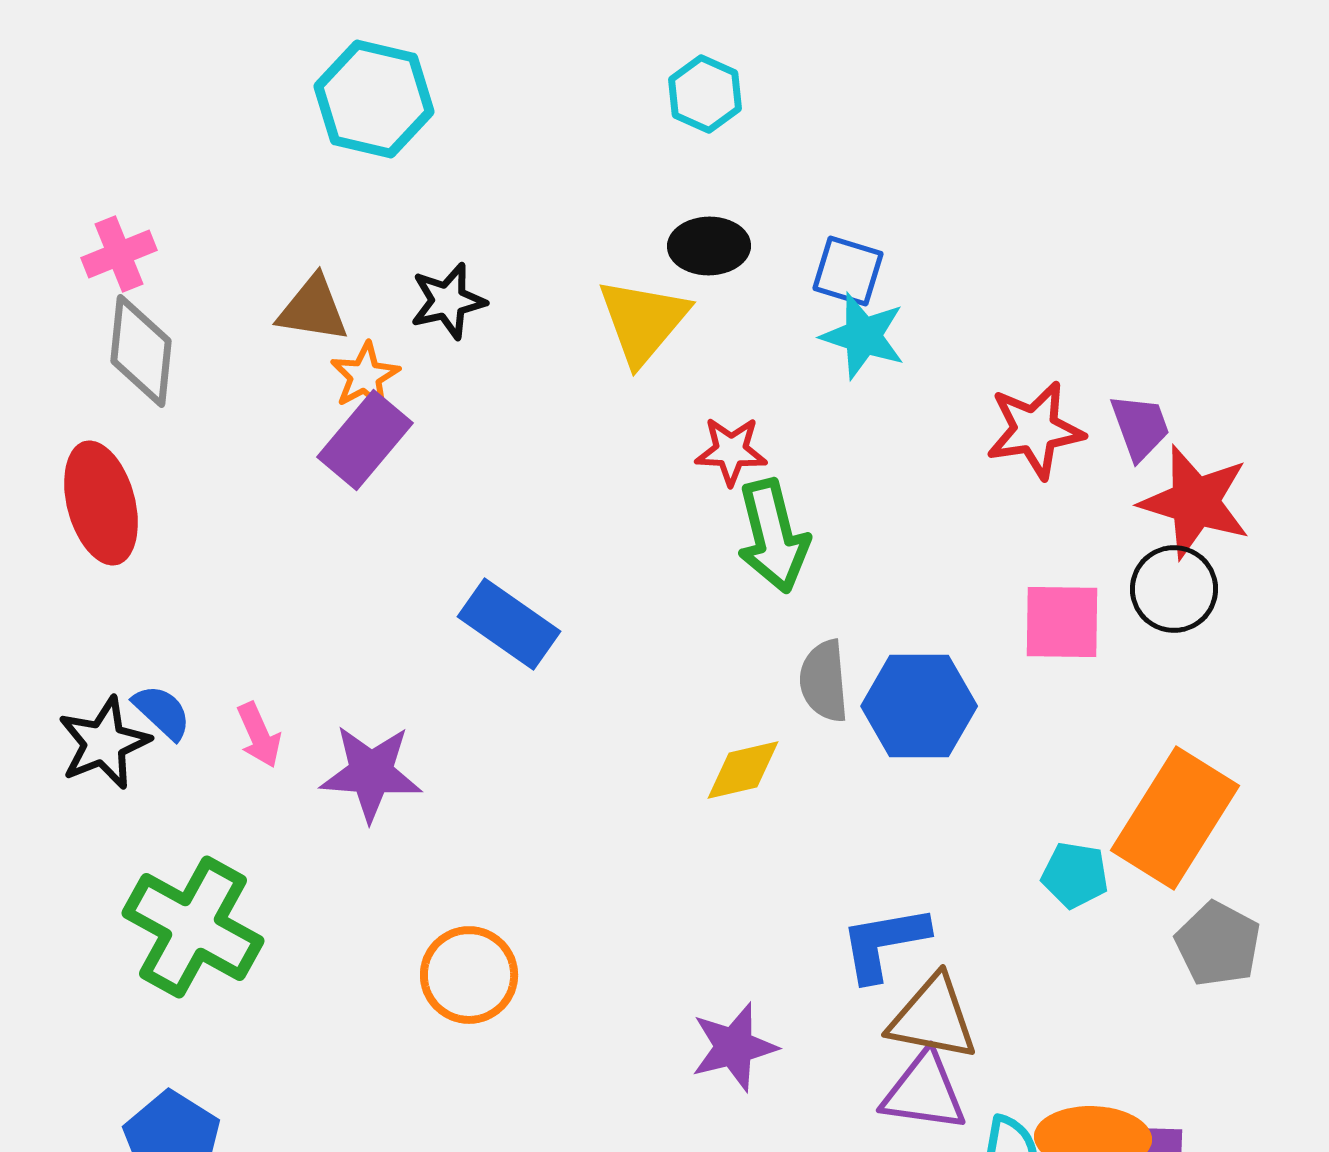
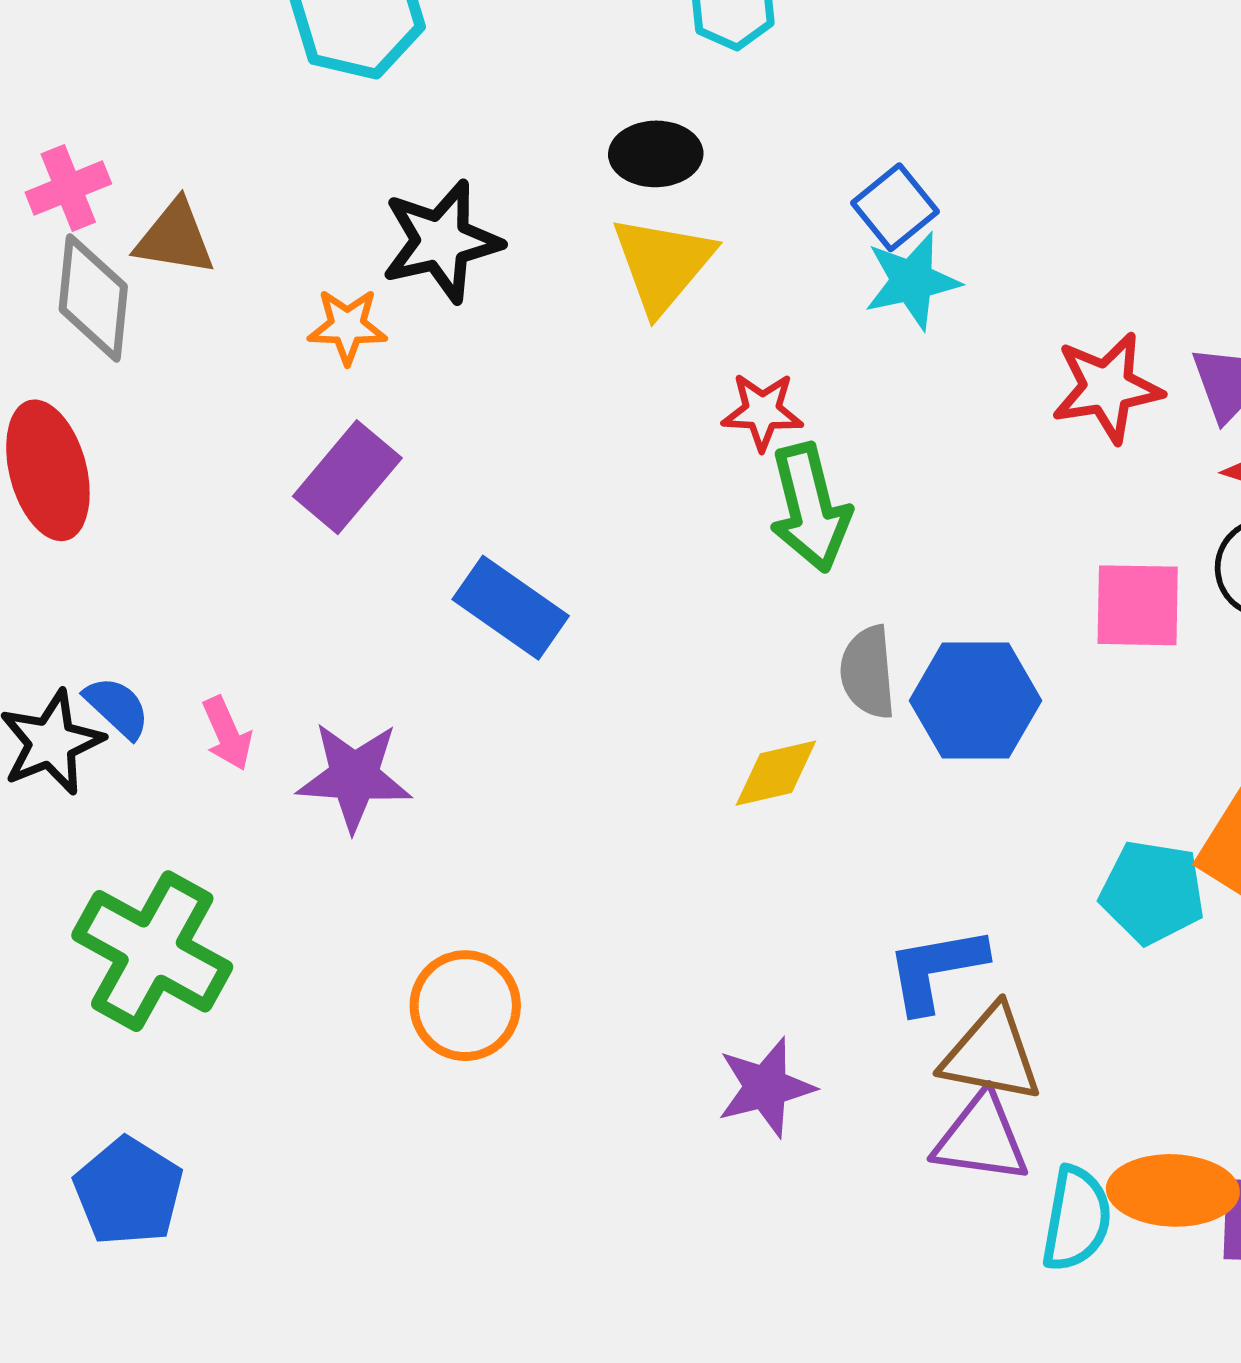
black ellipse: (709, 246) -> (656, 154), moved
blue square: (848, 271) -> (895, 207), turned 34
black star: (448, 301) -> (441, 241), size x1.4
brown triangle: (313, 309) -> (175, 238), moved
cyan star: (863, 336) -> (912, 281), turned -30
orange star: (365, 376) -> (347, 326), turned 30
purple rectangle: (365, 440) -> (347, 477), moved
cyan pentagon: (1075, 875) -> (1152, 892), size x1.4

